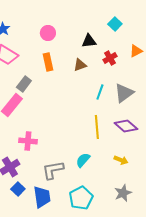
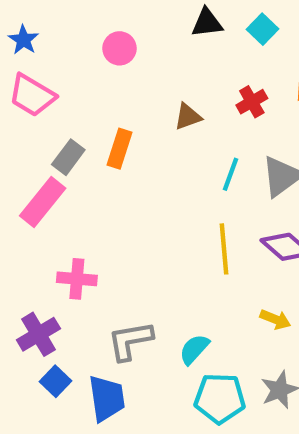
black triangle: (89, 41) -> (207, 23), moved
orange rectangle: (48, 62) -> (119, 149), moved, turned 30
cyan semicircle: (83, 160) -> (194, 349), moved
cyan pentagon: (81, 198) -> (220, 398), moved, turned 30

